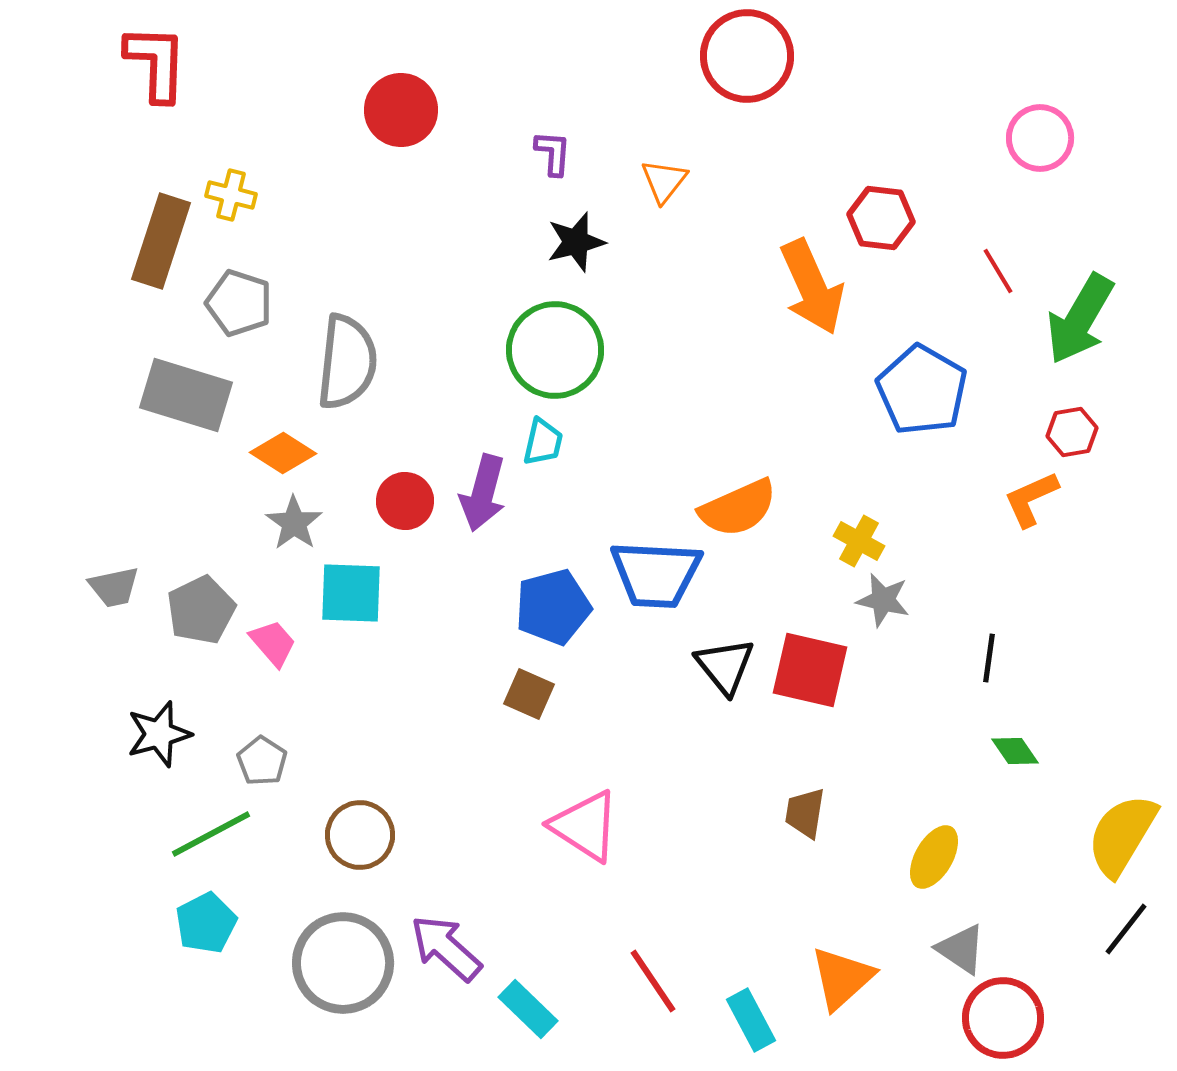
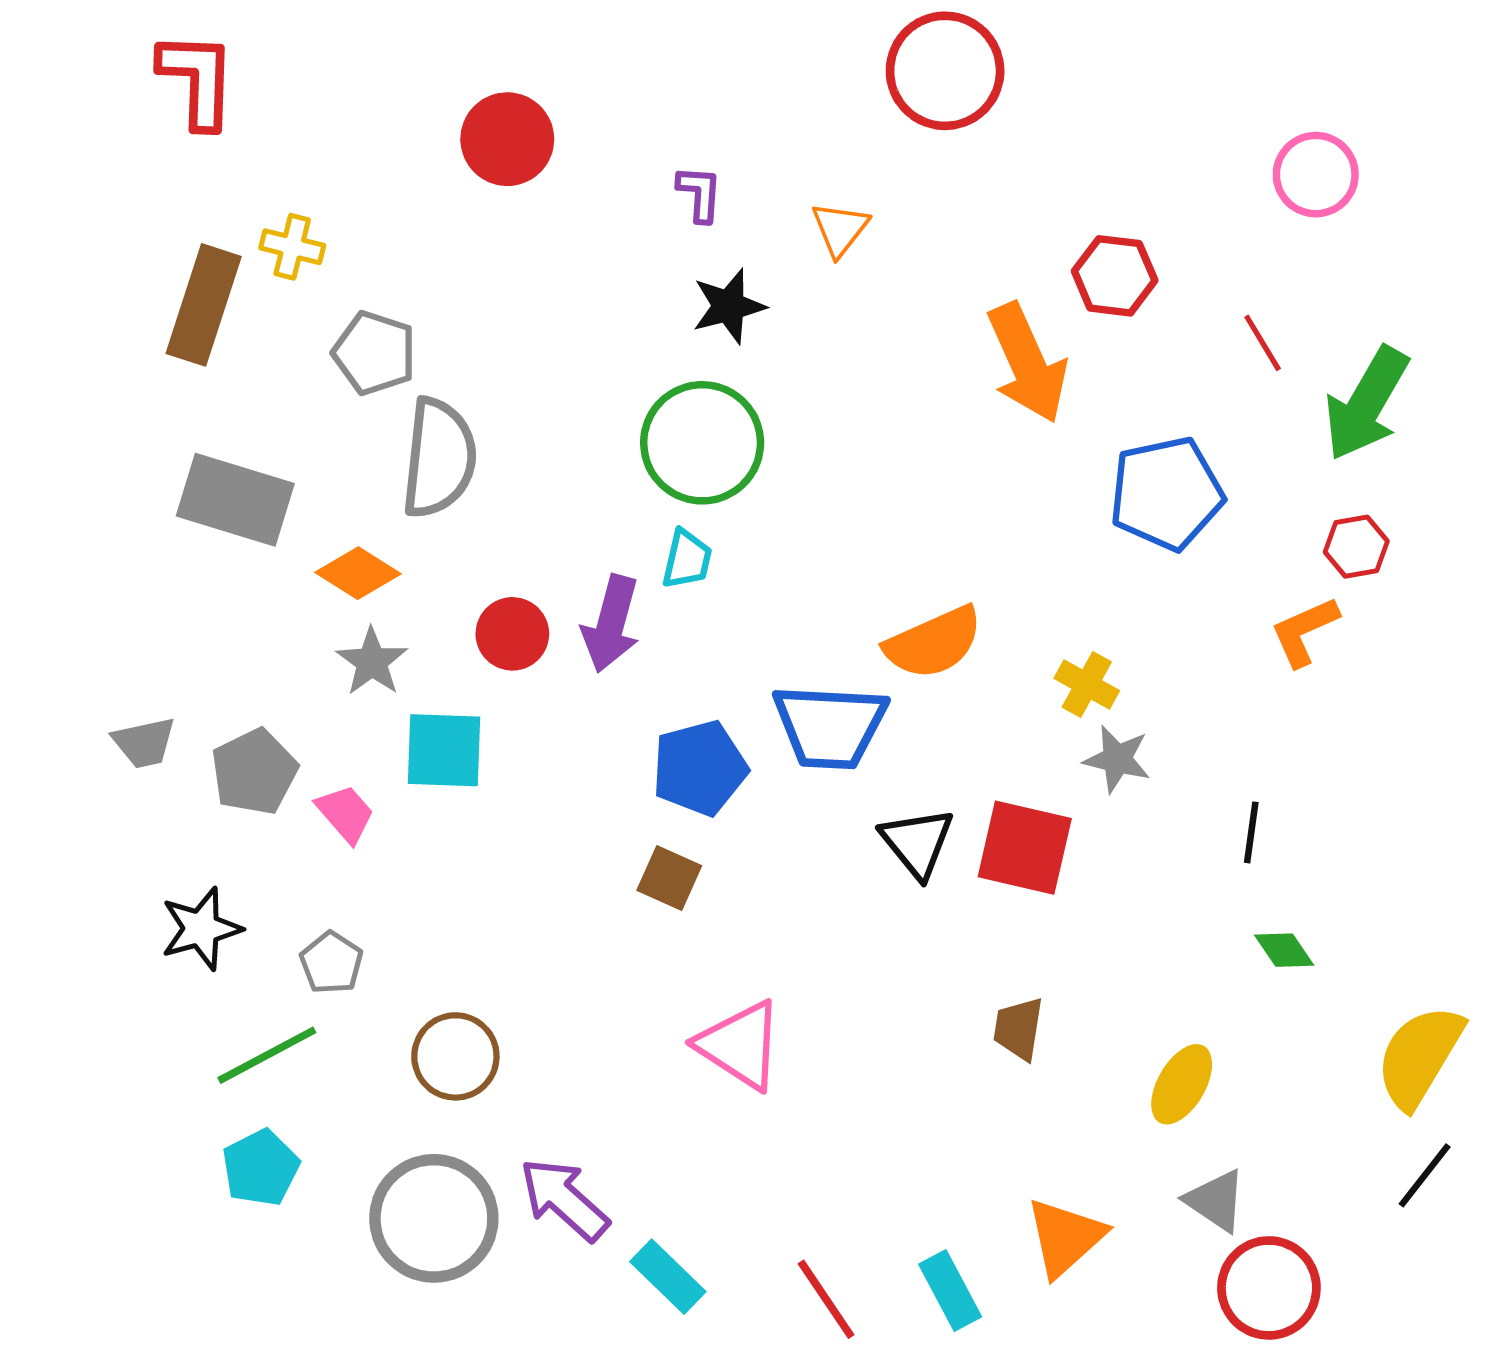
gray pentagon: (239, 303) -> (374, 353), moved
blue pentagon: (922, 390) -> (1166, 493), turned 30
red line: (653, 981) -> (826, 1299), moved

